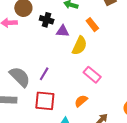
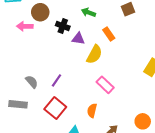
gray semicircle: (20, 77) -> (32, 82), size x0.6
red square: (45, 101) -> (55, 108), turned 30
orange semicircle: (81, 101) -> (92, 111), turned -40

